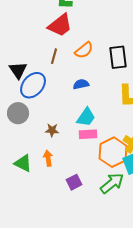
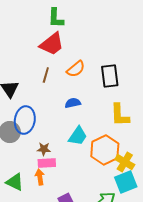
blue ellipse: (33, 85) -> (25, 120), moved, turned -32
pink rectangle: (88, 134) -> (47, 163), moved
orange hexagon: (113, 152) -> (105, 150), moved

